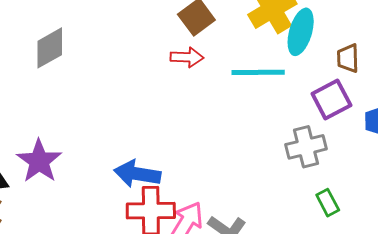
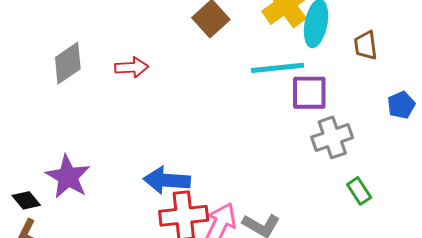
red arrow: (187, 57) -> (132, 67), moved
purple square: (331, 99) -> (309, 93), moved, turned 33

